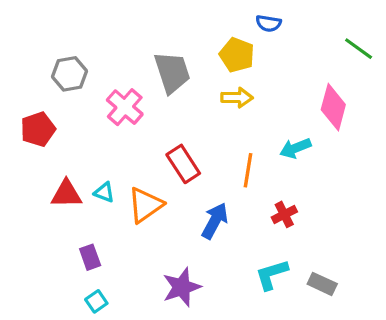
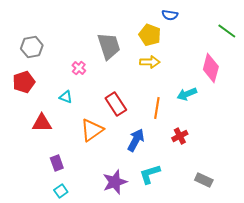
gray hexagon: (69, 74) -> (32, 47), moved
pink cross: (125, 107) -> (79, 68), size x0.6
cyan triangle: (104, 192) -> (66, 97), moved
cyan L-shape: (272, 275) -> (150, 174), moved

